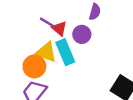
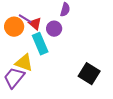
yellow triangle: (46, 52) -> (24, 63), moved
orange circle: (34, 66) -> (14, 27), moved

